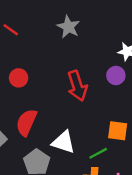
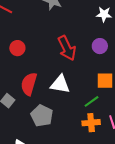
purple circle: (116, 75) -> (100, 46), moved
white triangle: (63, 142) -> (60, 84), moved

